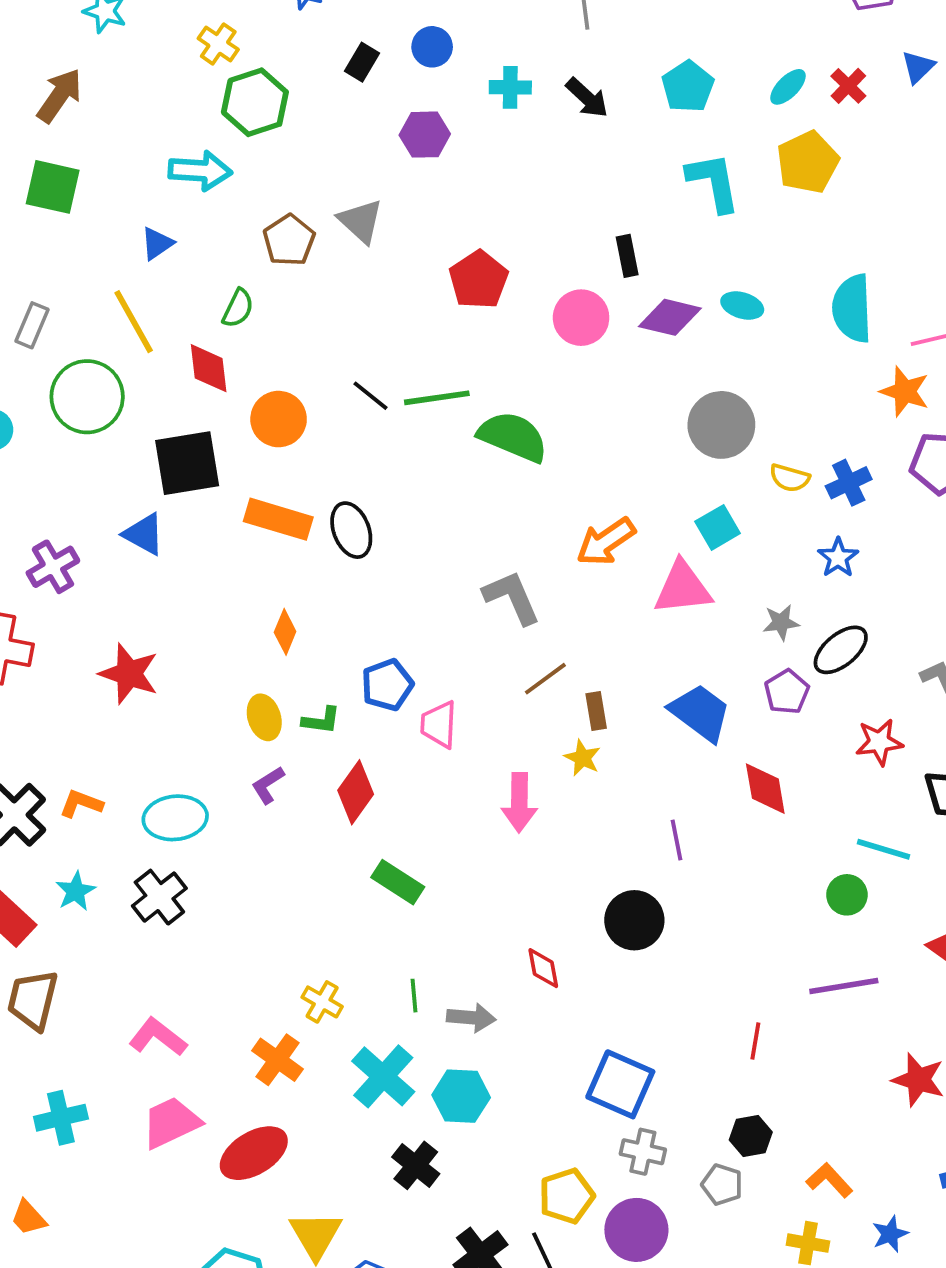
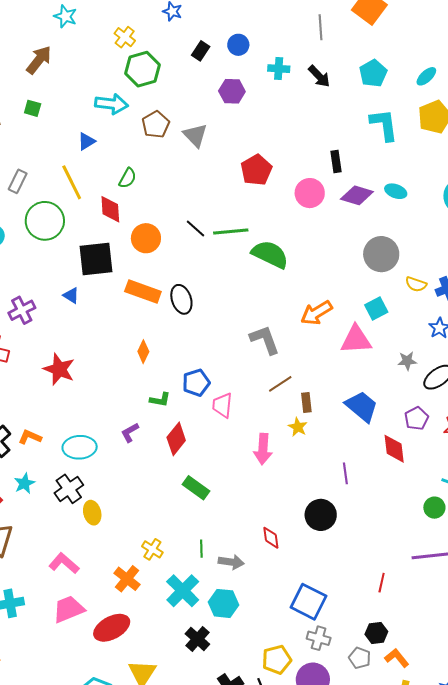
green square: (53, 187) -> (33, 108), size x0.6
brown pentagon: (289, 240) -> (156, 125), moved
blue triangle: (144, 534) -> (71, 295), size x0.7
purple pentagon: (787, 692) -> (416, 418), moved
yellow ellipse: (264, 717) -> (92, 513), moved
orange L-shape: (829, 1180) -> (397, 658), moved

